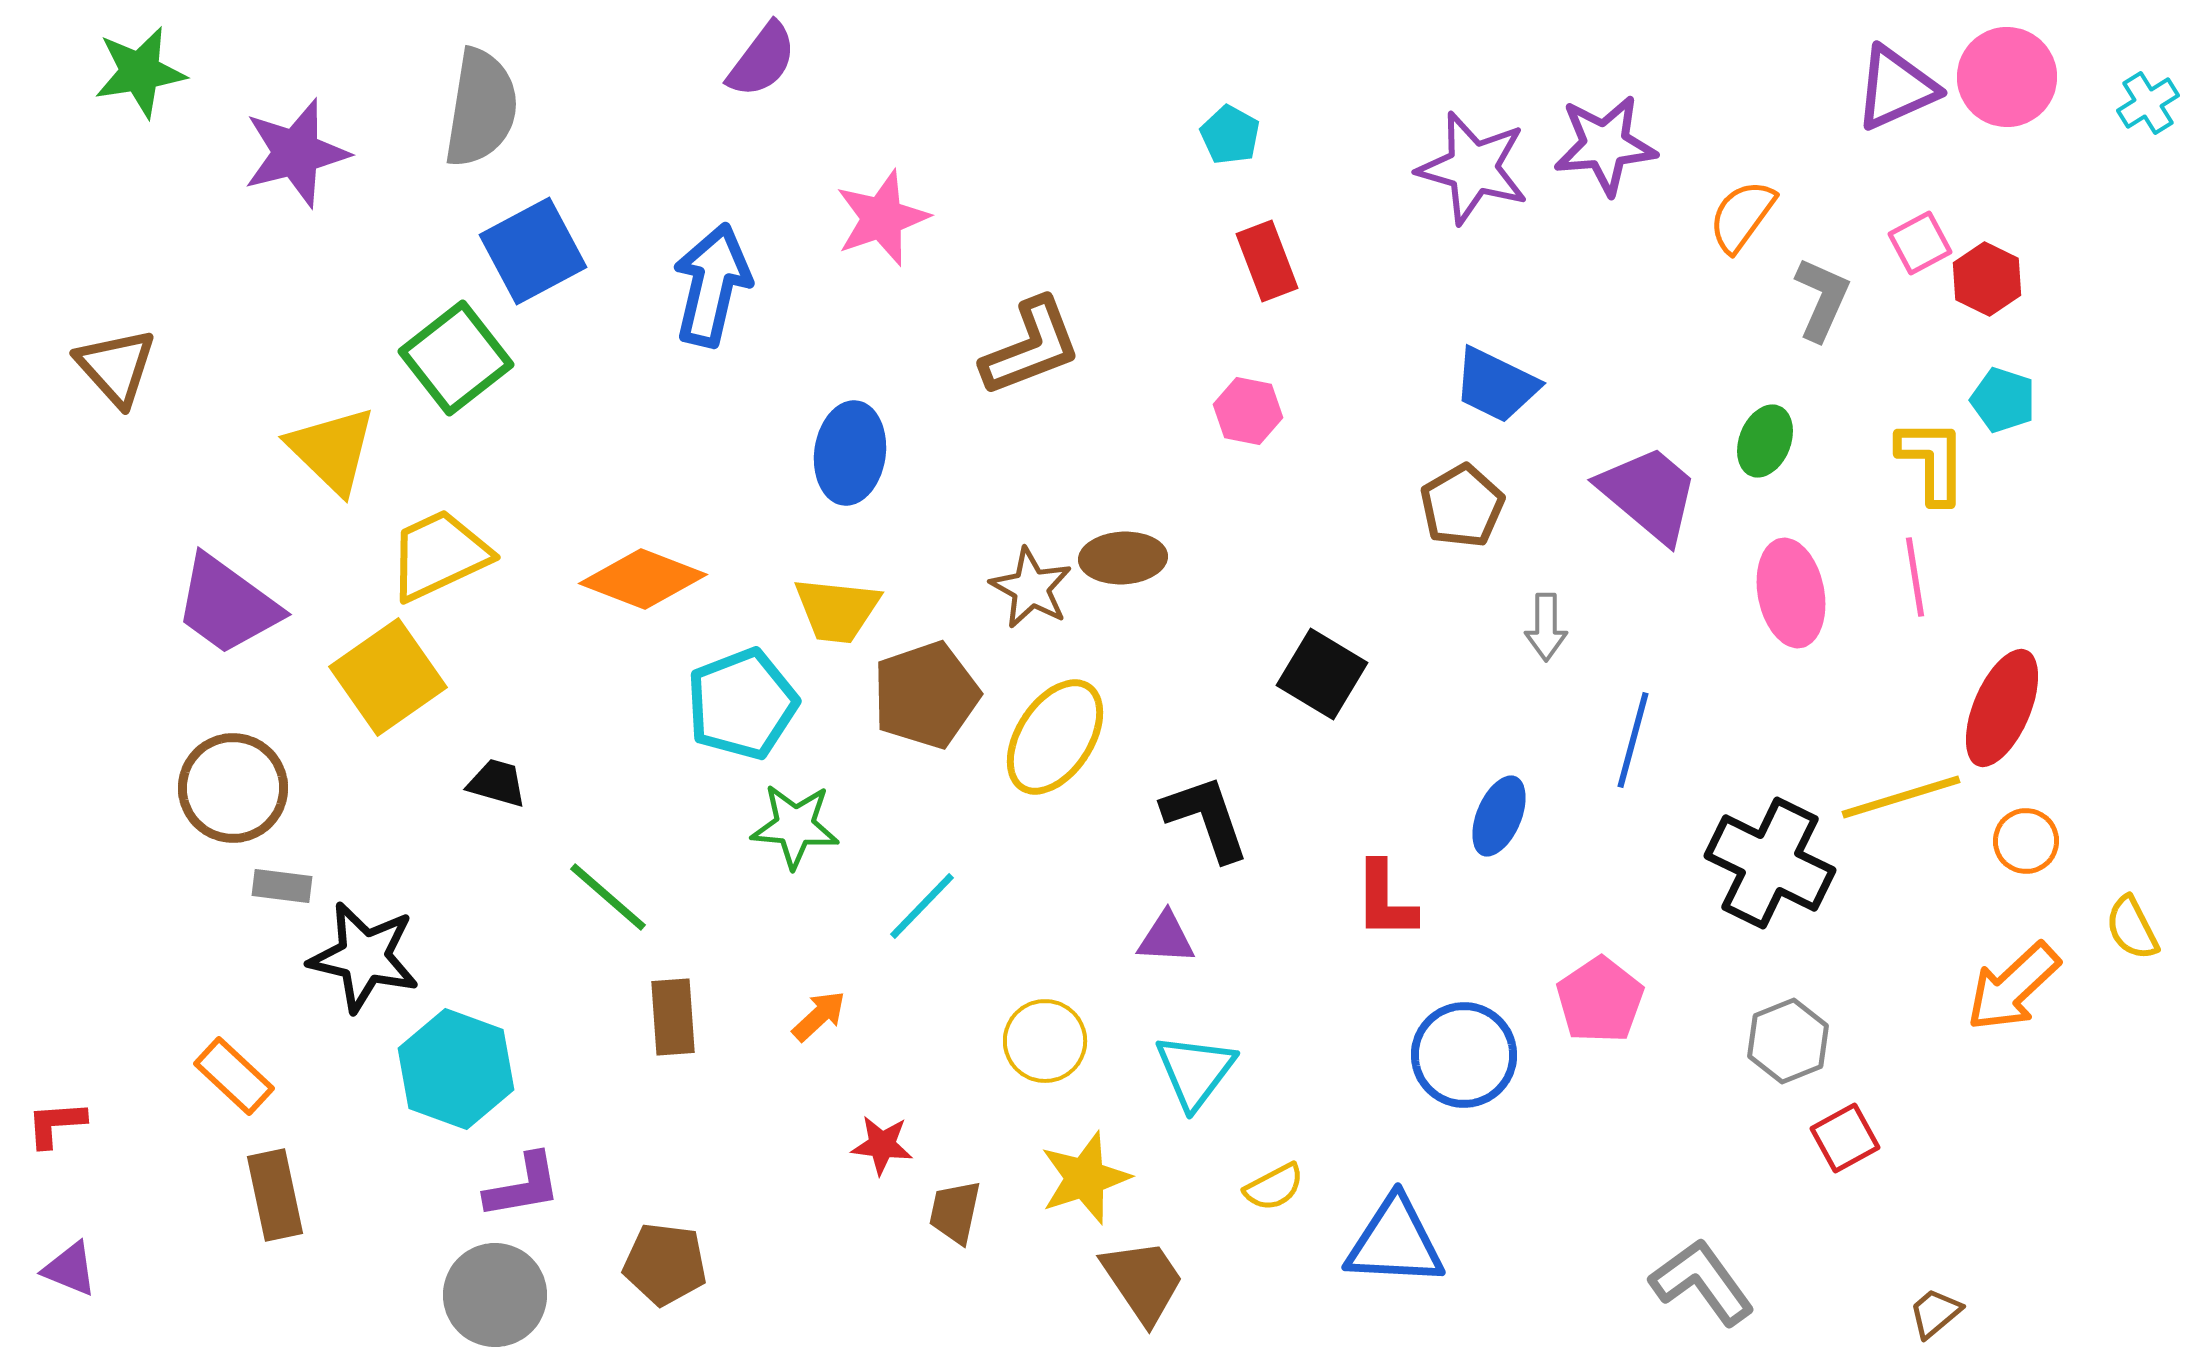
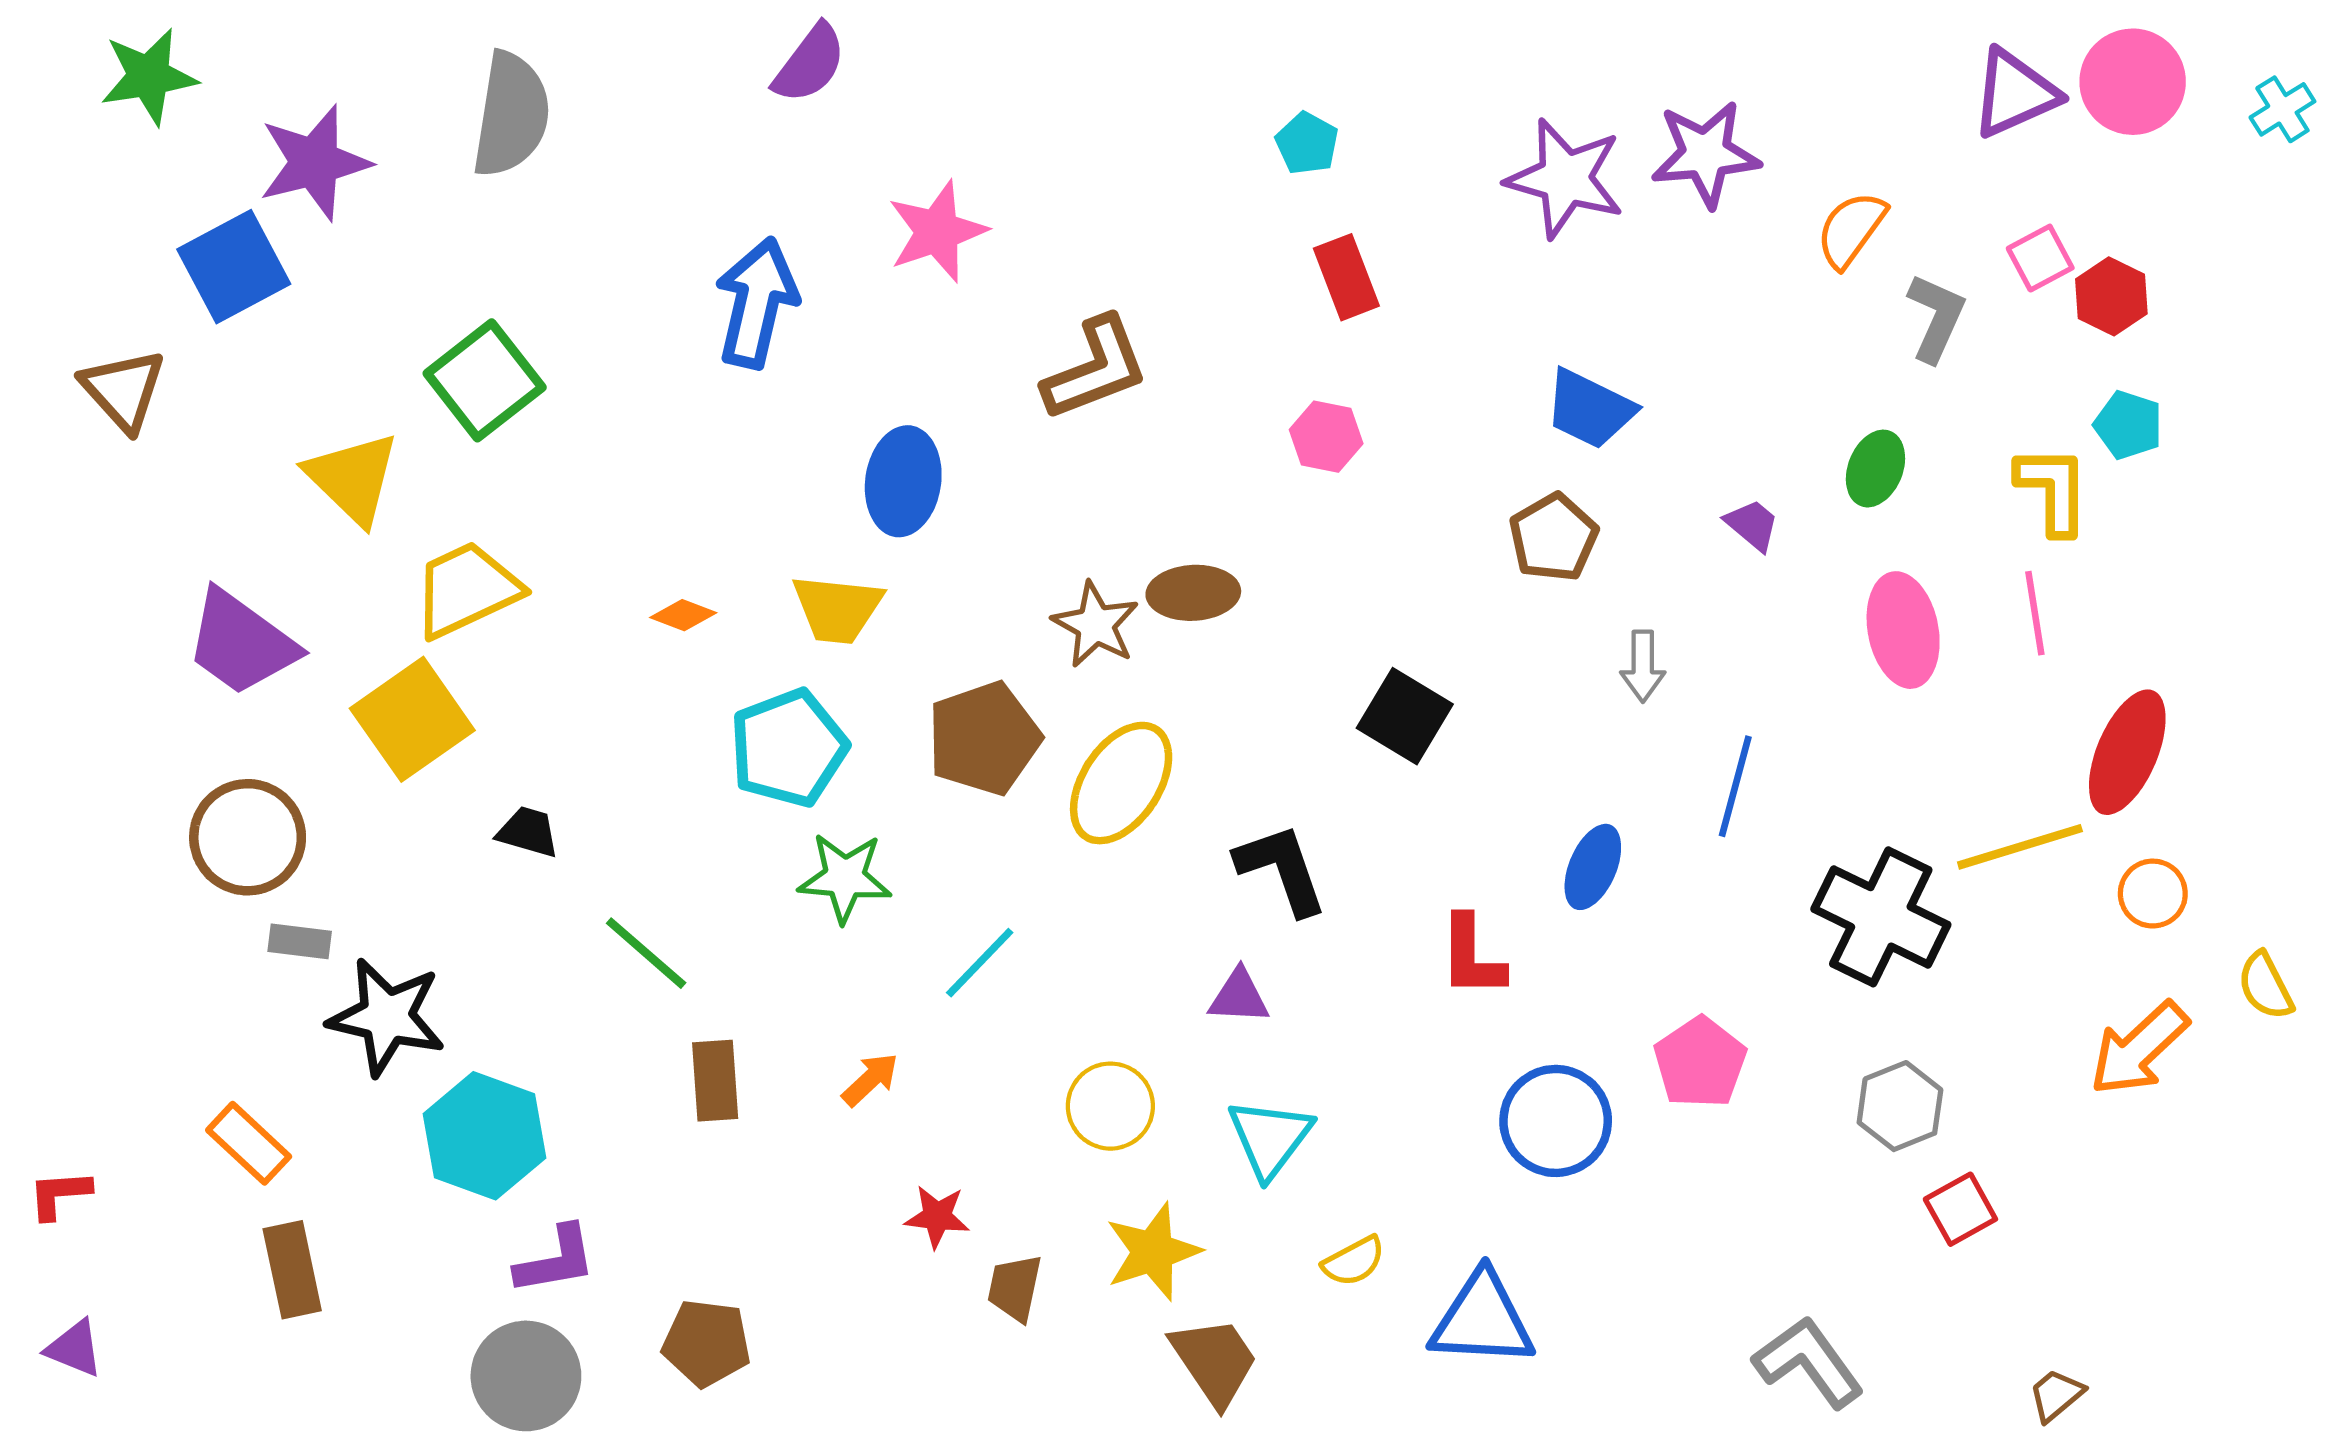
blue square: (533, 251) -> (234, 267), moved
purple trapezoid: (1649, 494) -> (1752, 525), size x0.5
orange diamond: (643, 579) -> (683, 615), size x0.5
yellow trapezoid: (837, 610) -> (837, 609), moved

